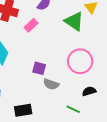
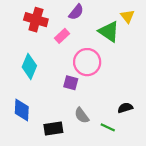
pink circle: (80, 61) -> (87, 62), moved
gray semicircle: (51, 84) -> (82, 115), moved, turned 35

